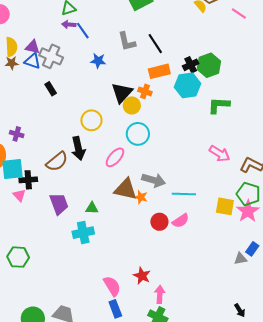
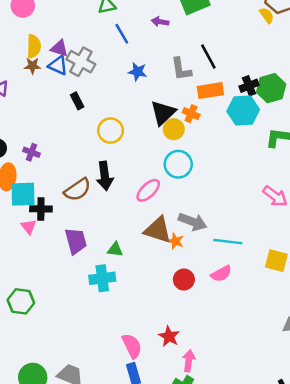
purple arrow: (69, 25) -> (160, 22), moved
gray L-shape: (127, 42) -> (181, 69), moved
yellow circle: (91, 120) -> (111, 131), moved
red circle: (159, 222) -> (184, 280), moved

